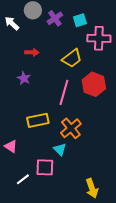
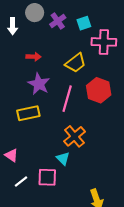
white arrow: (12, 23) -> (13, 26), turned -133
purple star: (24, 78) -> (39, 84), moved, size x1.5
yellow rectangle: (38, 120) -> (28, 113), moved
white line: (23, 179) -> (21, 182), moved

